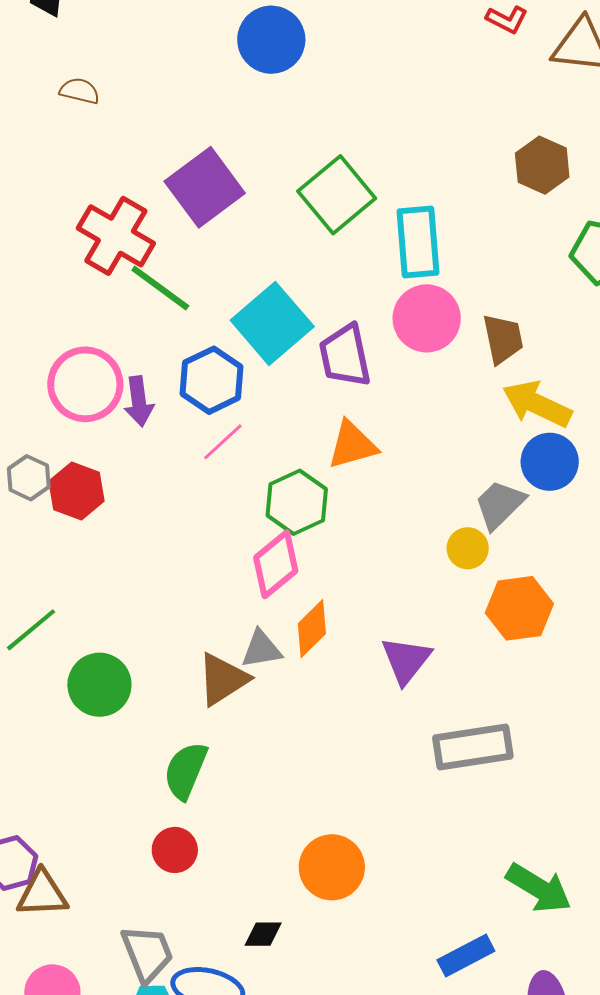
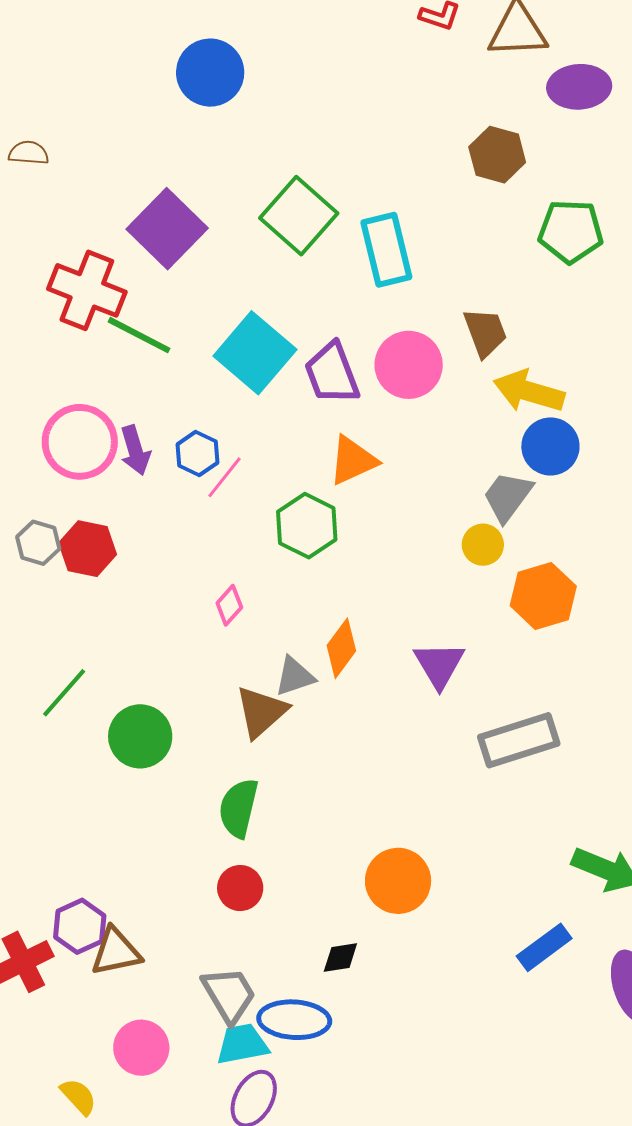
pink circle: (427, 318) -> (409, 365), moved
blue hexagon: (212, 380) -> (197, 454), moved, size x0.7
pink diamond: (276, 564) -> (229, 605), moved, size x0.6

